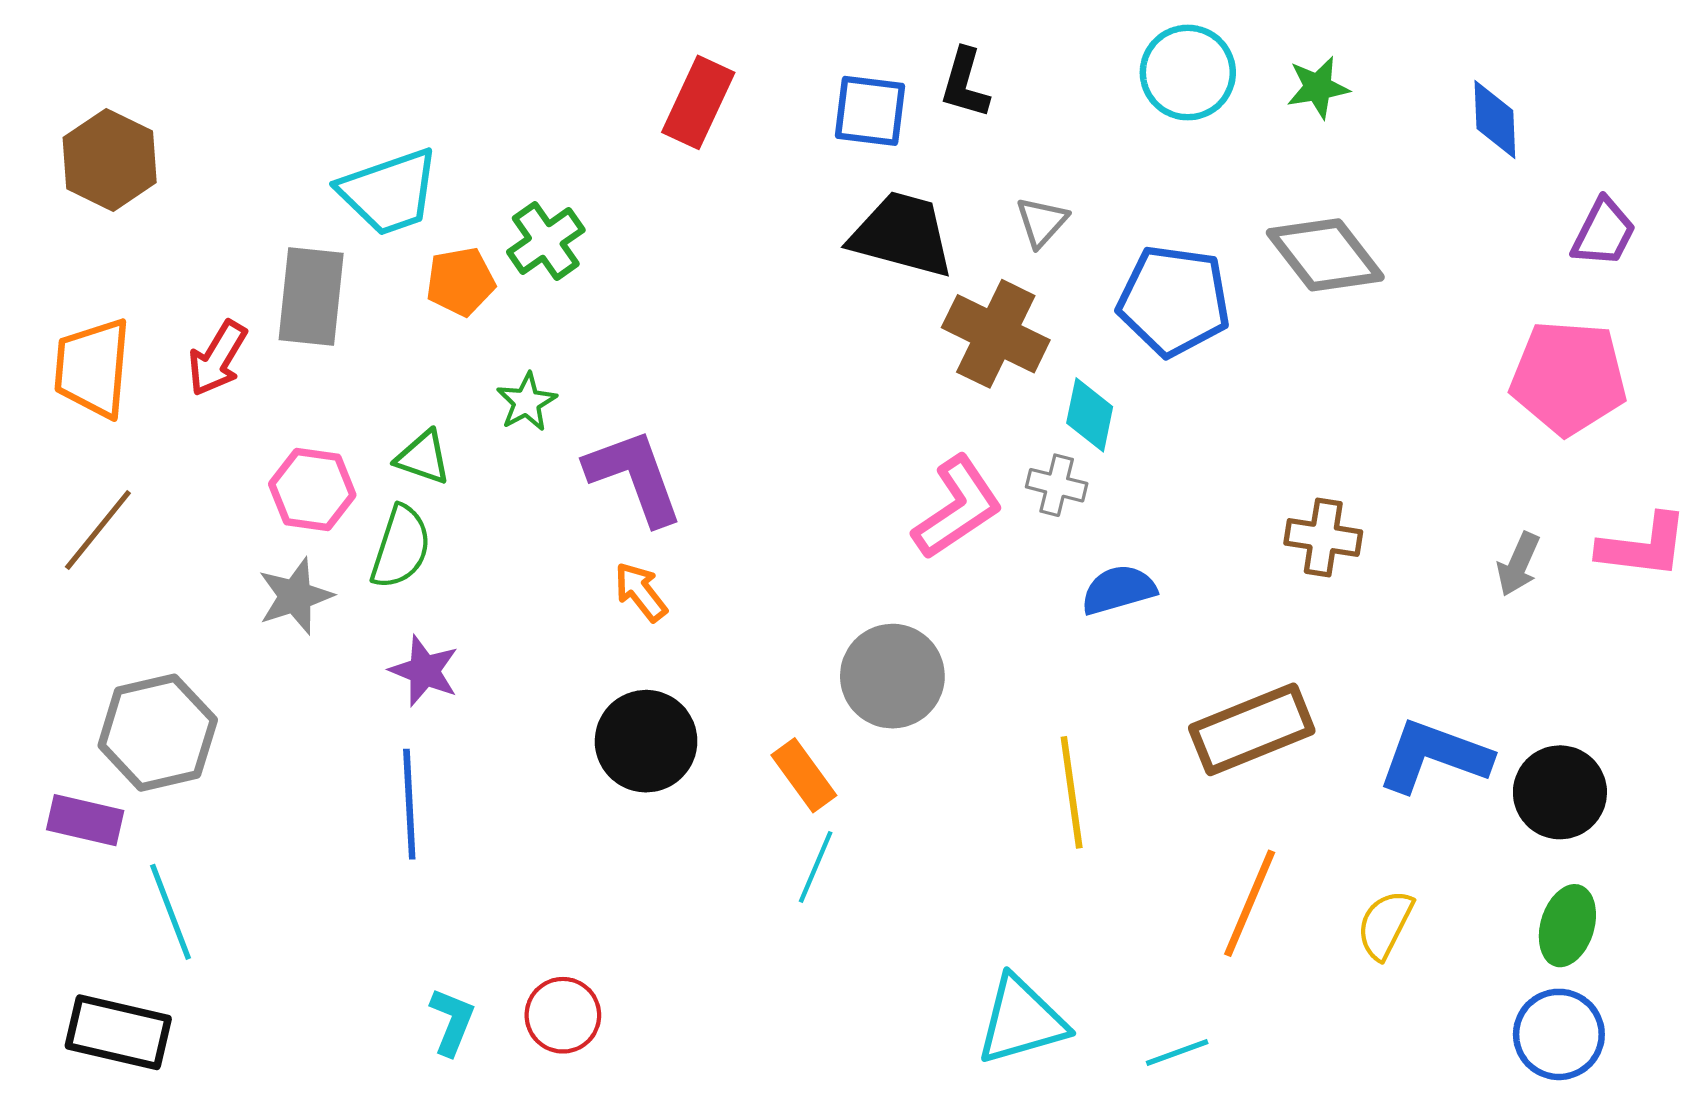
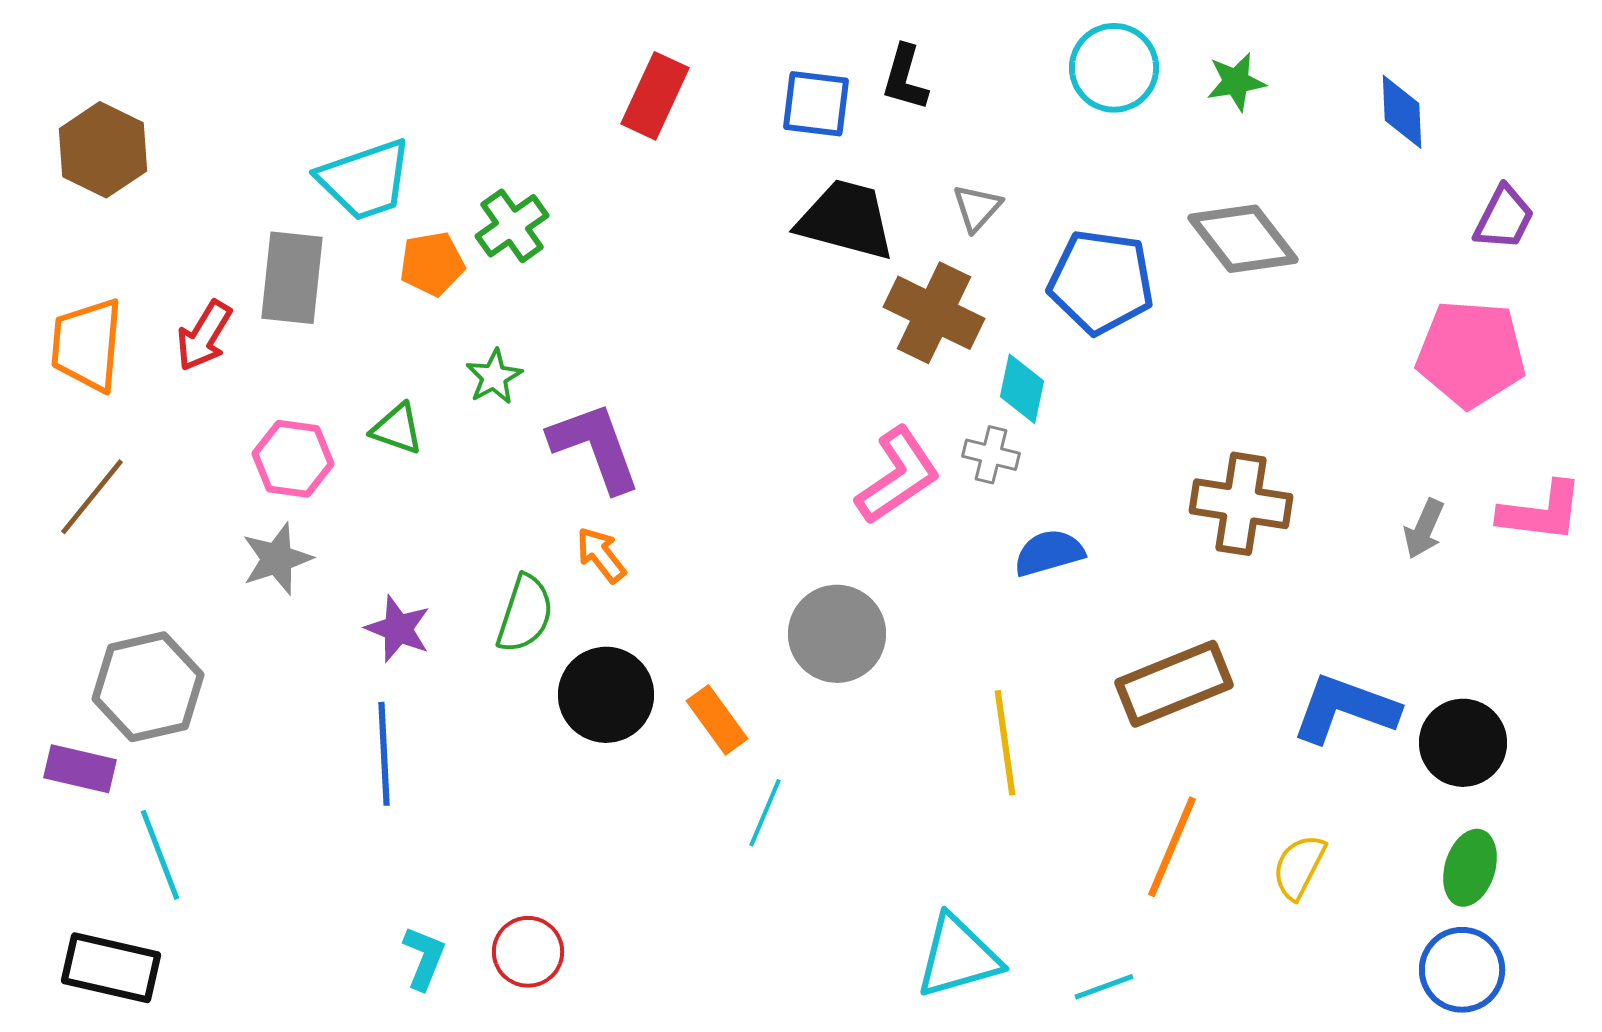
brown cross: (1323, 537) -> (1241, 504), size x1.4
green semicircle: (401, 547) -> (525, 614), moved
orange rectangle: (804, 775) -> (717, 720), moved

